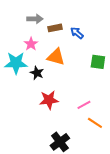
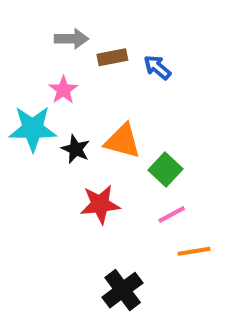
orange triangle: (56, 57) -> (123, 141), moved
green square: (98, 62) -> (165, 170), moved, turned 35
orange line: (95, 123) -> (194, 251), turned -42

